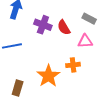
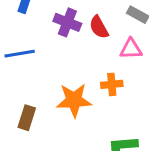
orange star: (48, 76) -> (74, 100), turned 30

